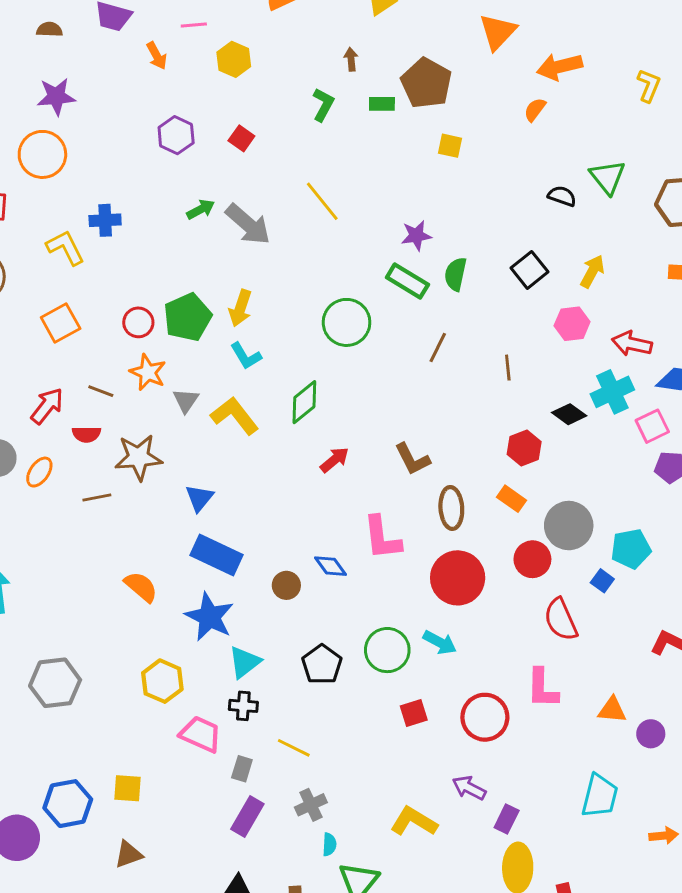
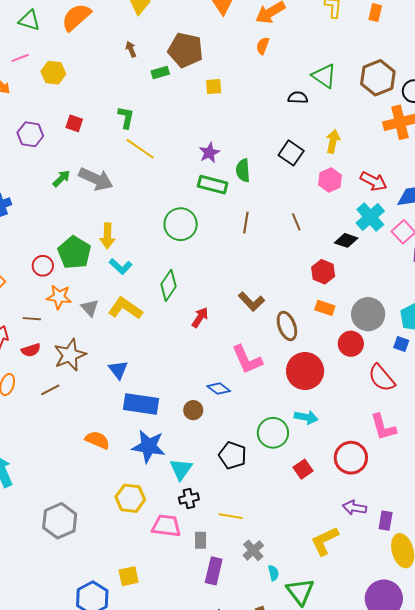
green L-shape: (323, 105) -> (126, 117), moved
red arrow: (632, 344) -> (374, 181), turned -148
yellow L-shape: (414, 821) -> (325, 541), turned -40

